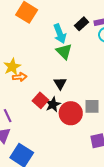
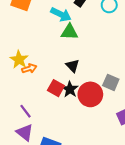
cyan arrow: (60, 34) -> (61, 14), turned -30
green triangle: (64, 52) -> (69, 32), turned -30
gray square: (92, 106) -> (111, 82), turned 35

